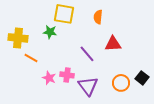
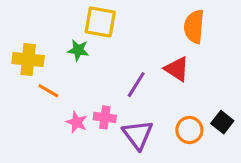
orange semicircle: (98, 17) -> (194, 27), moved, size x1.5
red triangle: (113, 44) -> (177, 69), turned 36
purple line: (87, 54) -> (136, 85), turned 72

